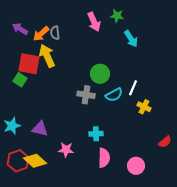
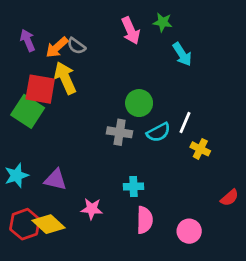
purple arrow: (20, 29) -> (28, 40), turned 35
gray semicircle: (55, 33) -> (76, 46), turned -48
green square: (20, 80) -> (28, 111), size x1.6

